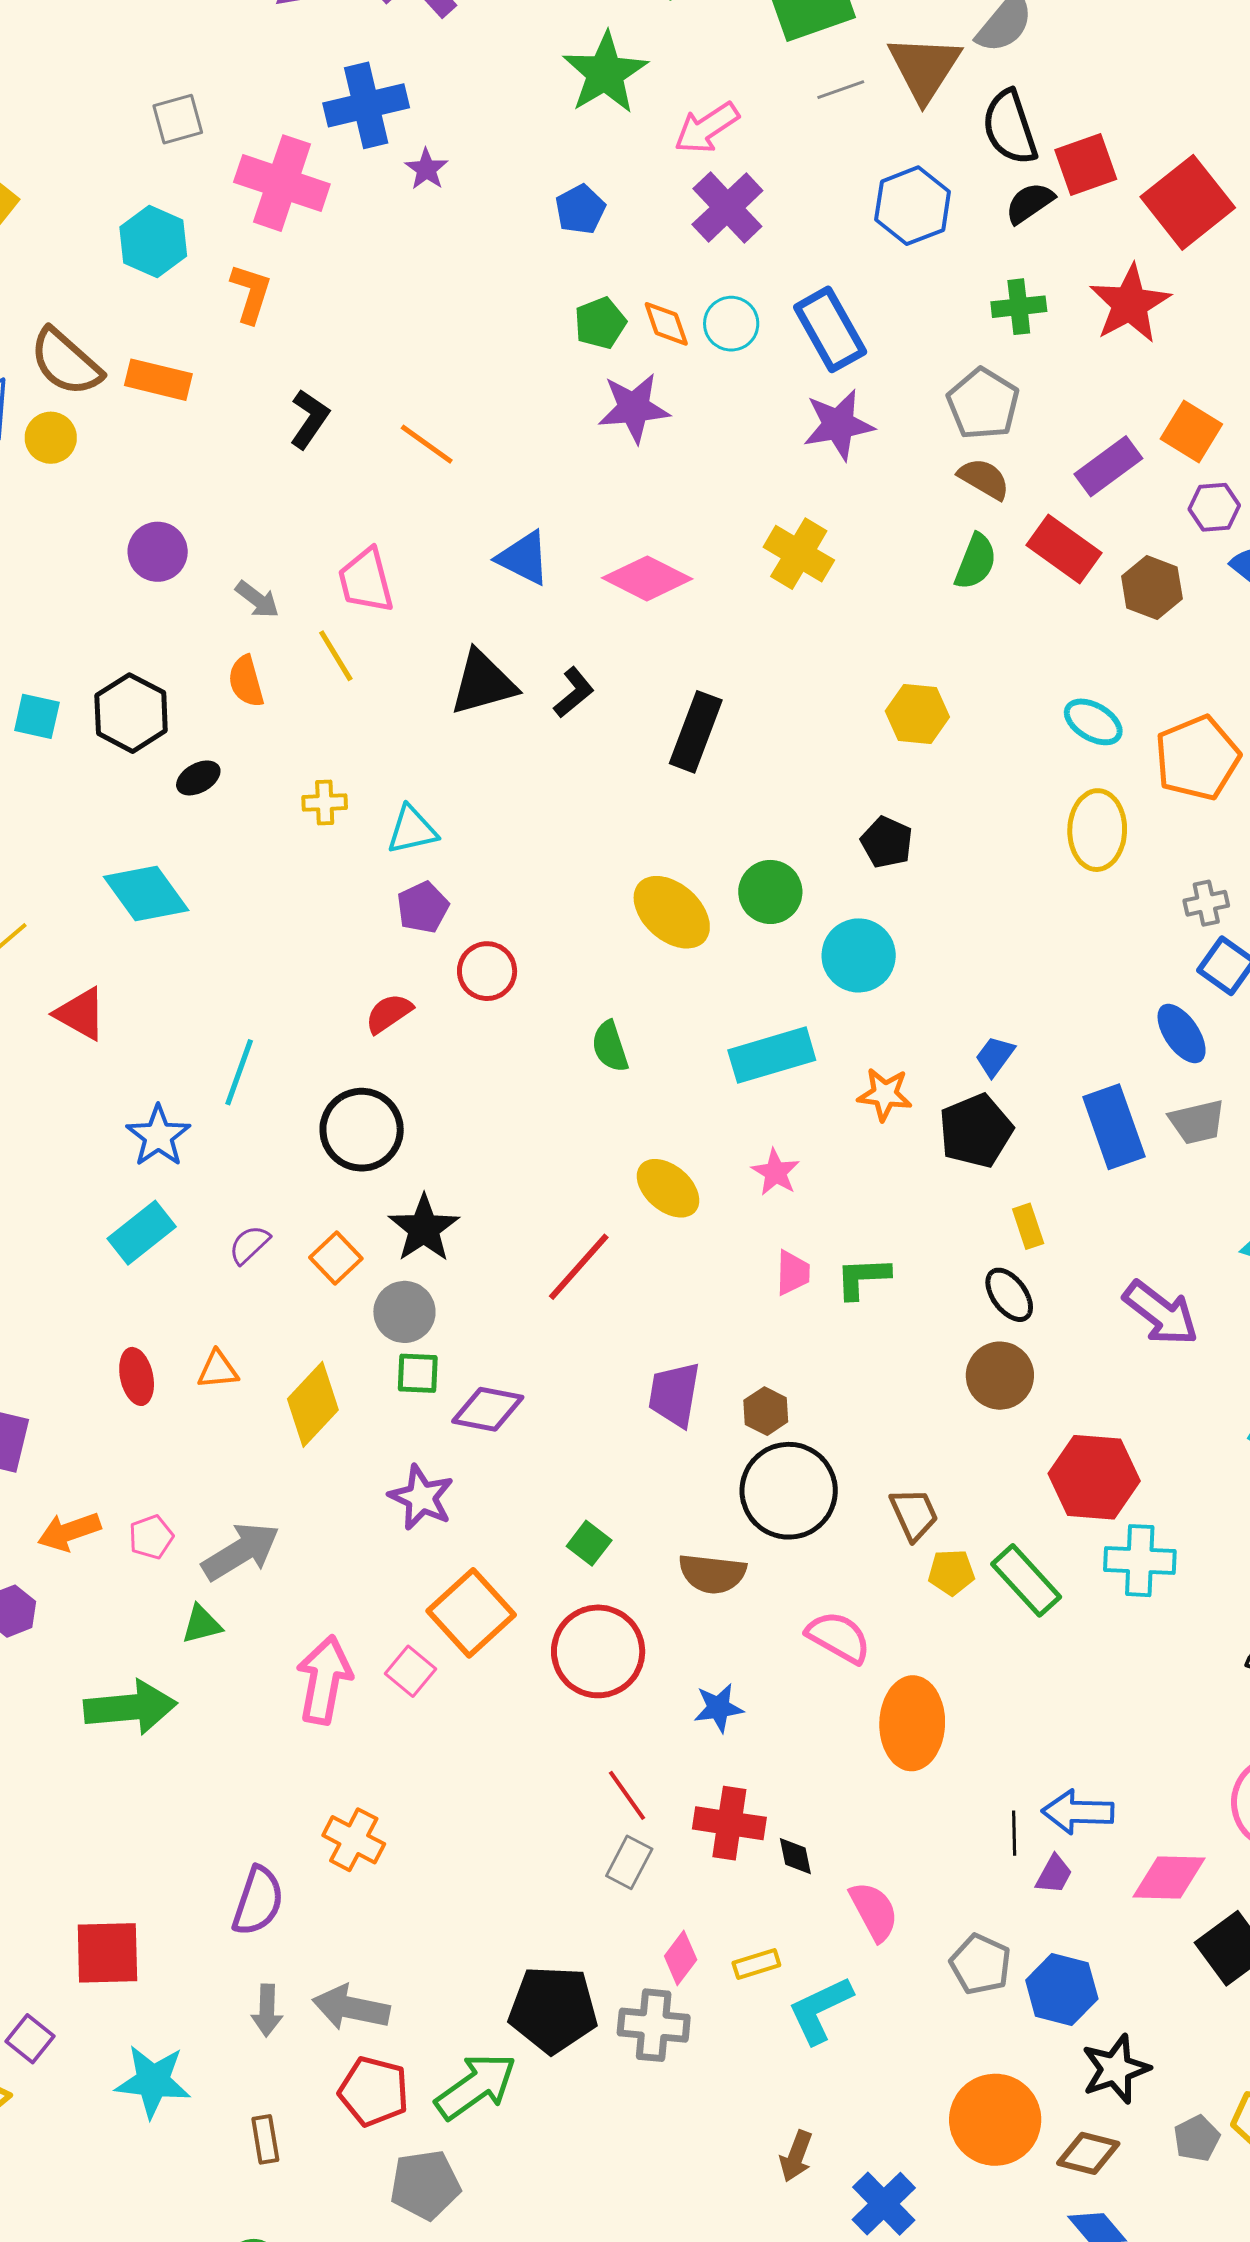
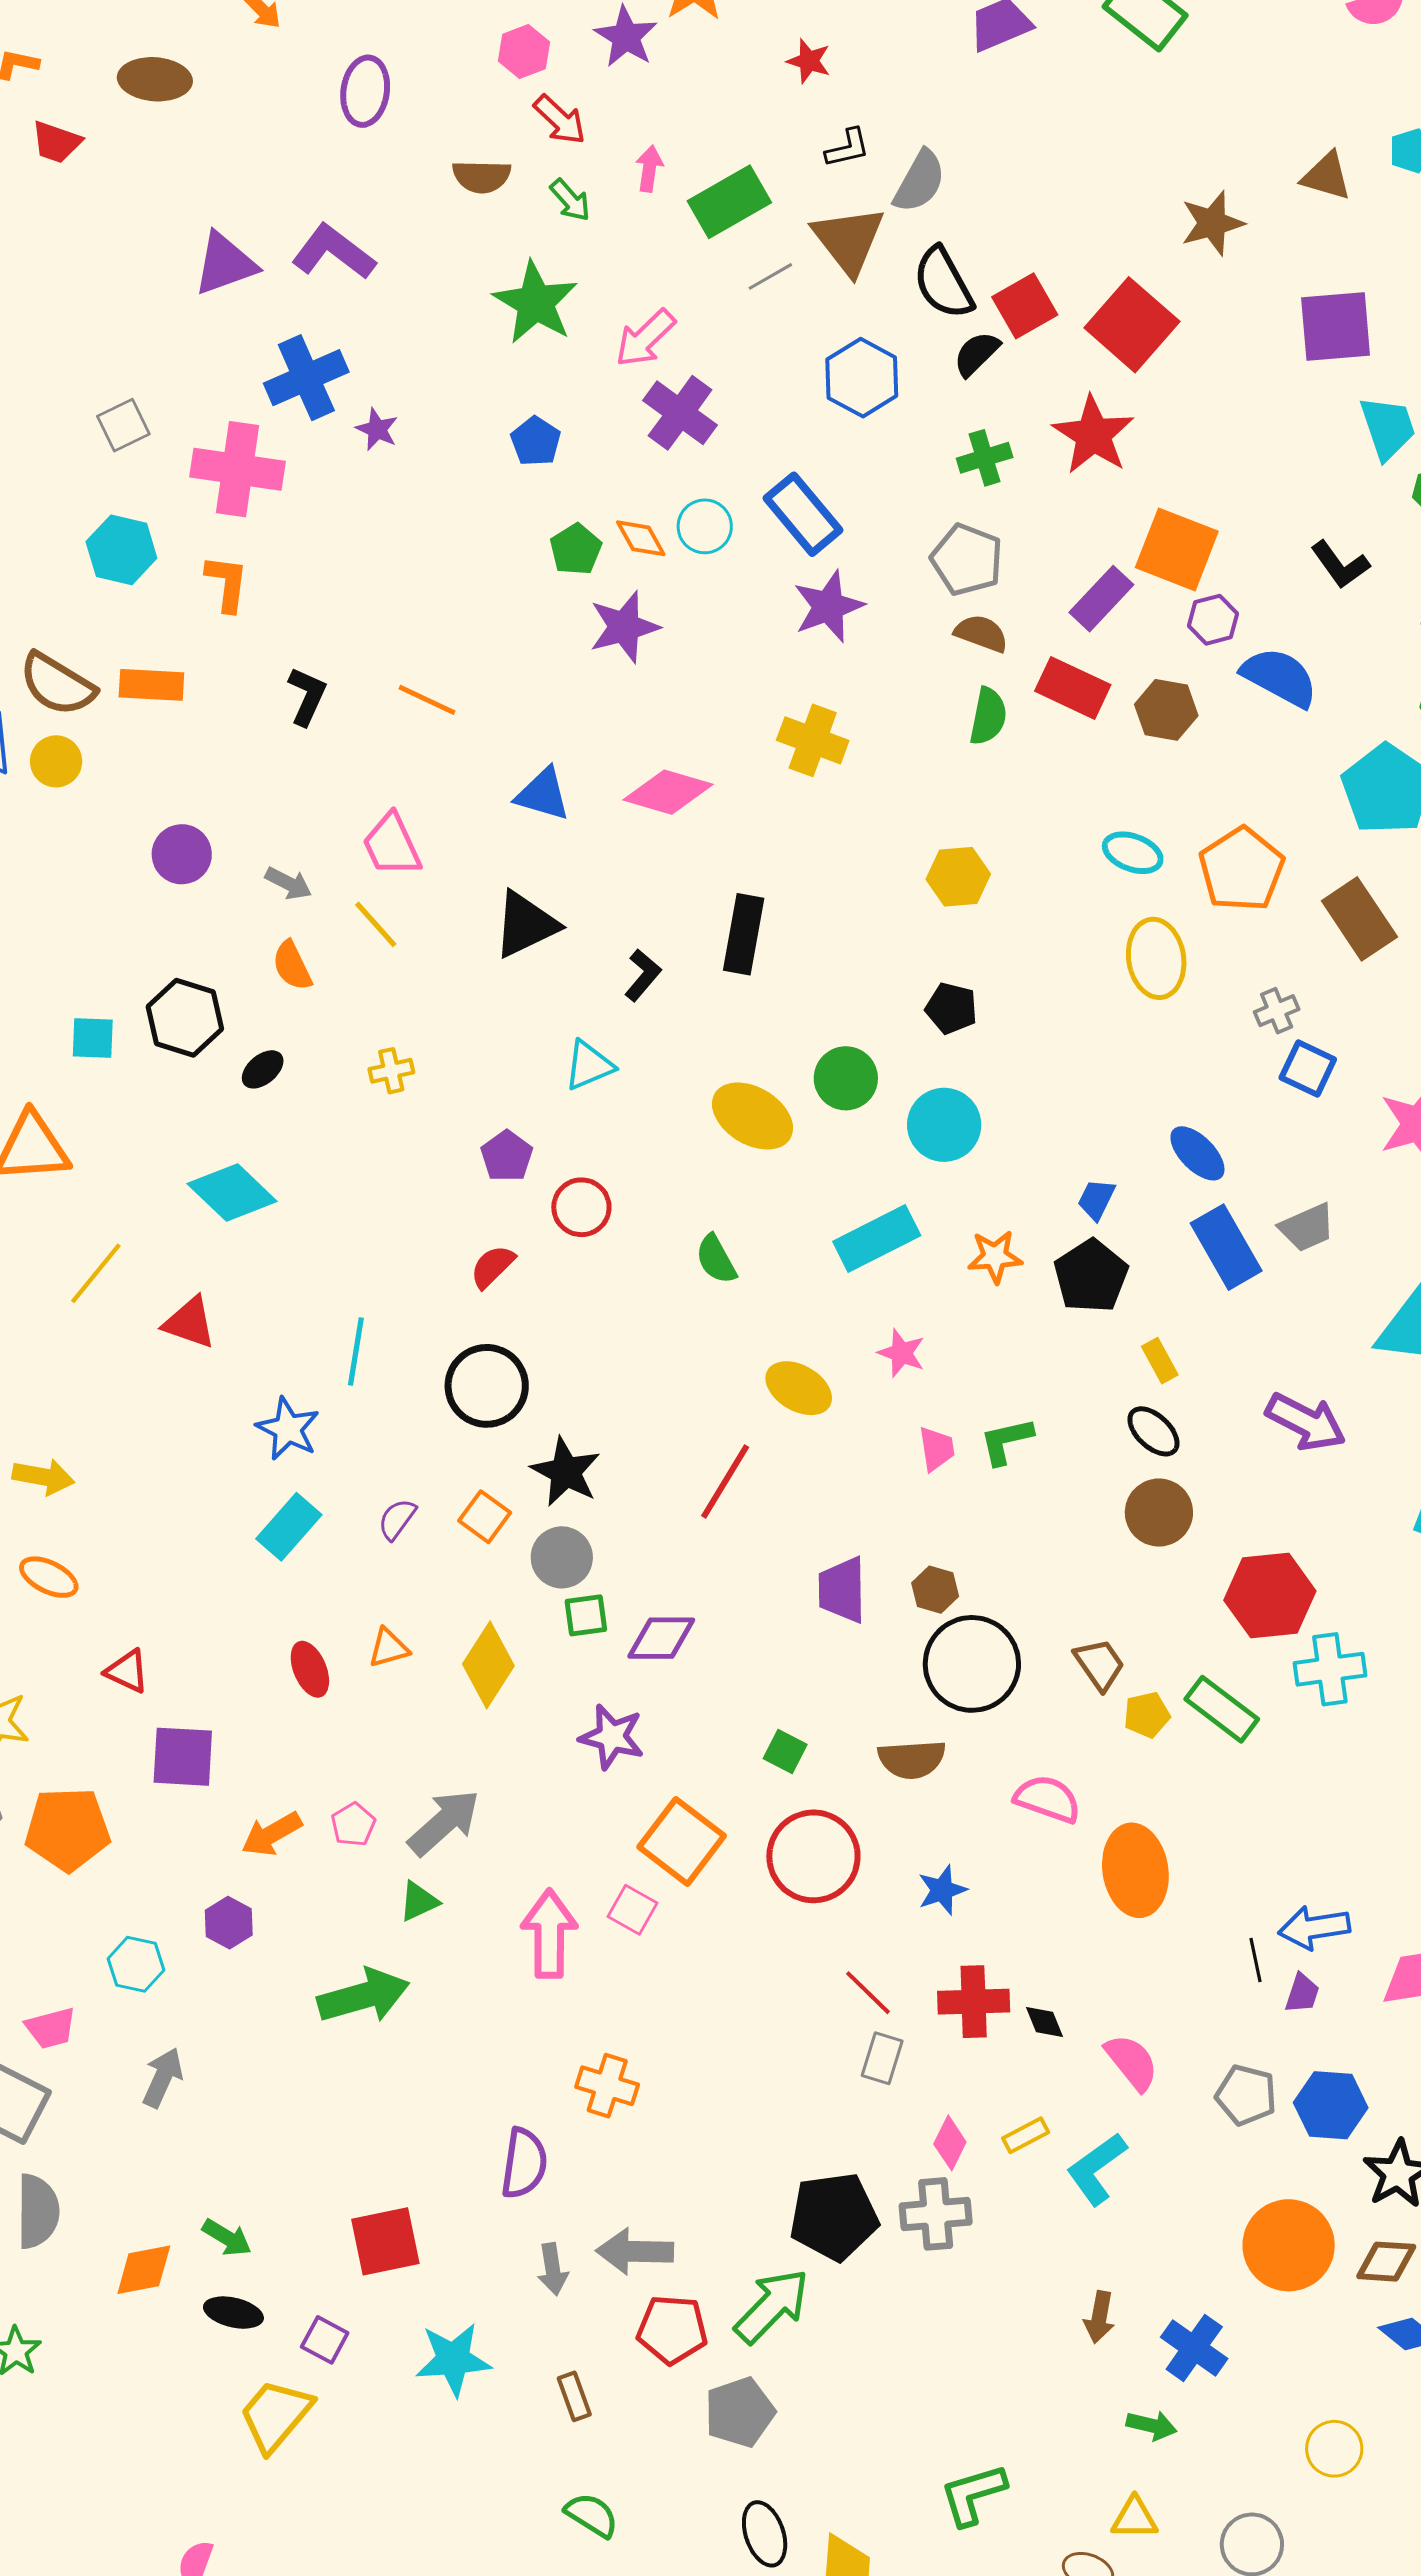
orange square: (1191, 432) -> (1177, 549), size x1.4
black L-shape: (574, 692) -> (643, 975), moved
cyan triangle: (412, 830) -> (589, 1065), moved
blue ellipse: (1182, 1034) -> (1197, 1153), moved

